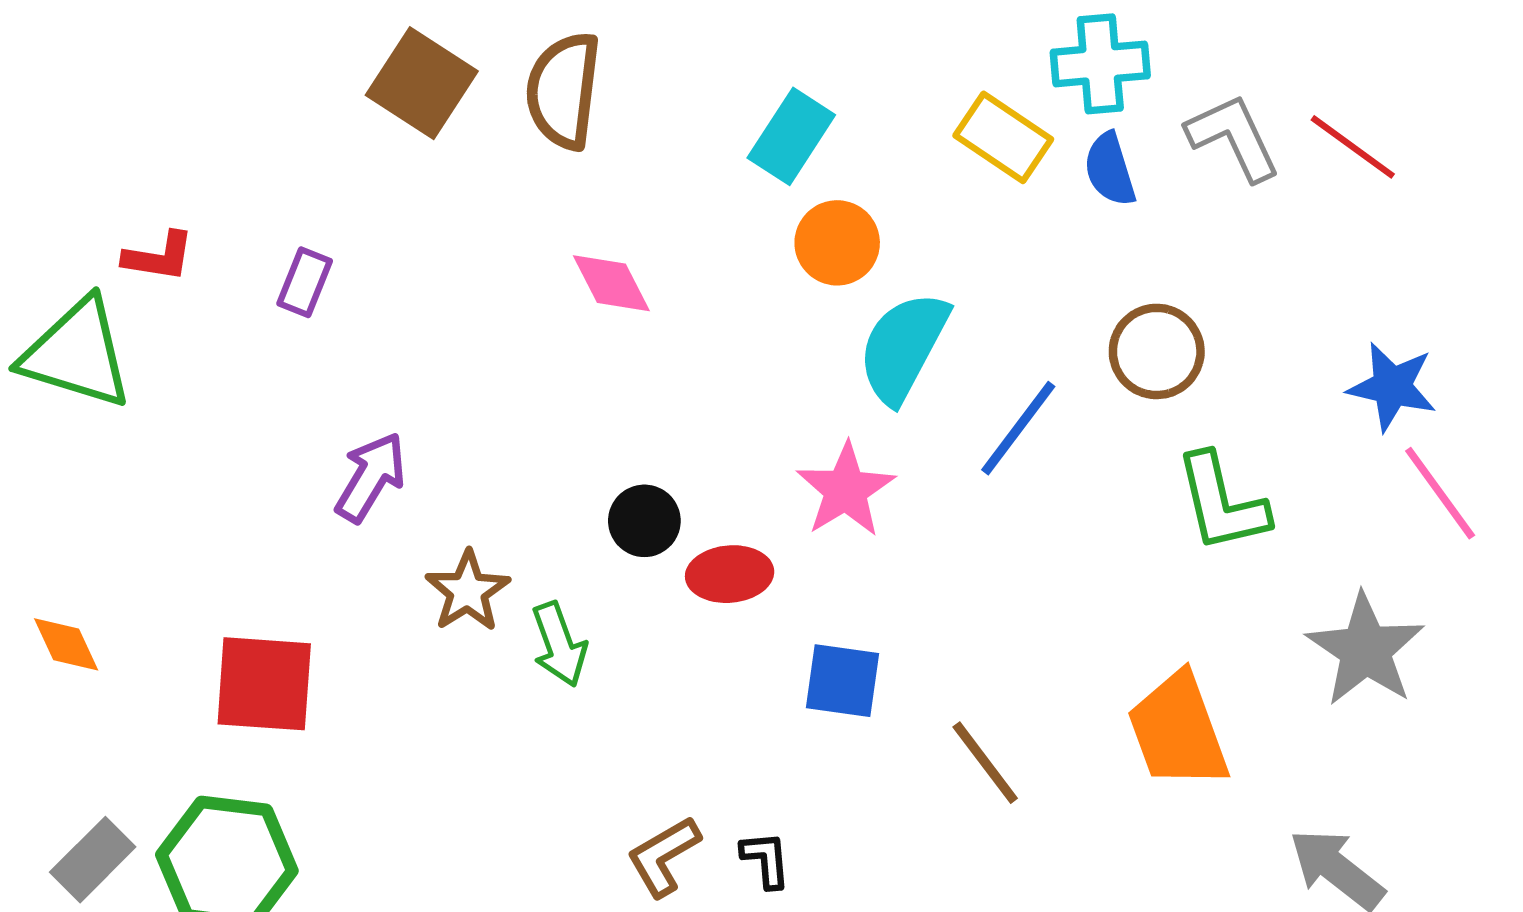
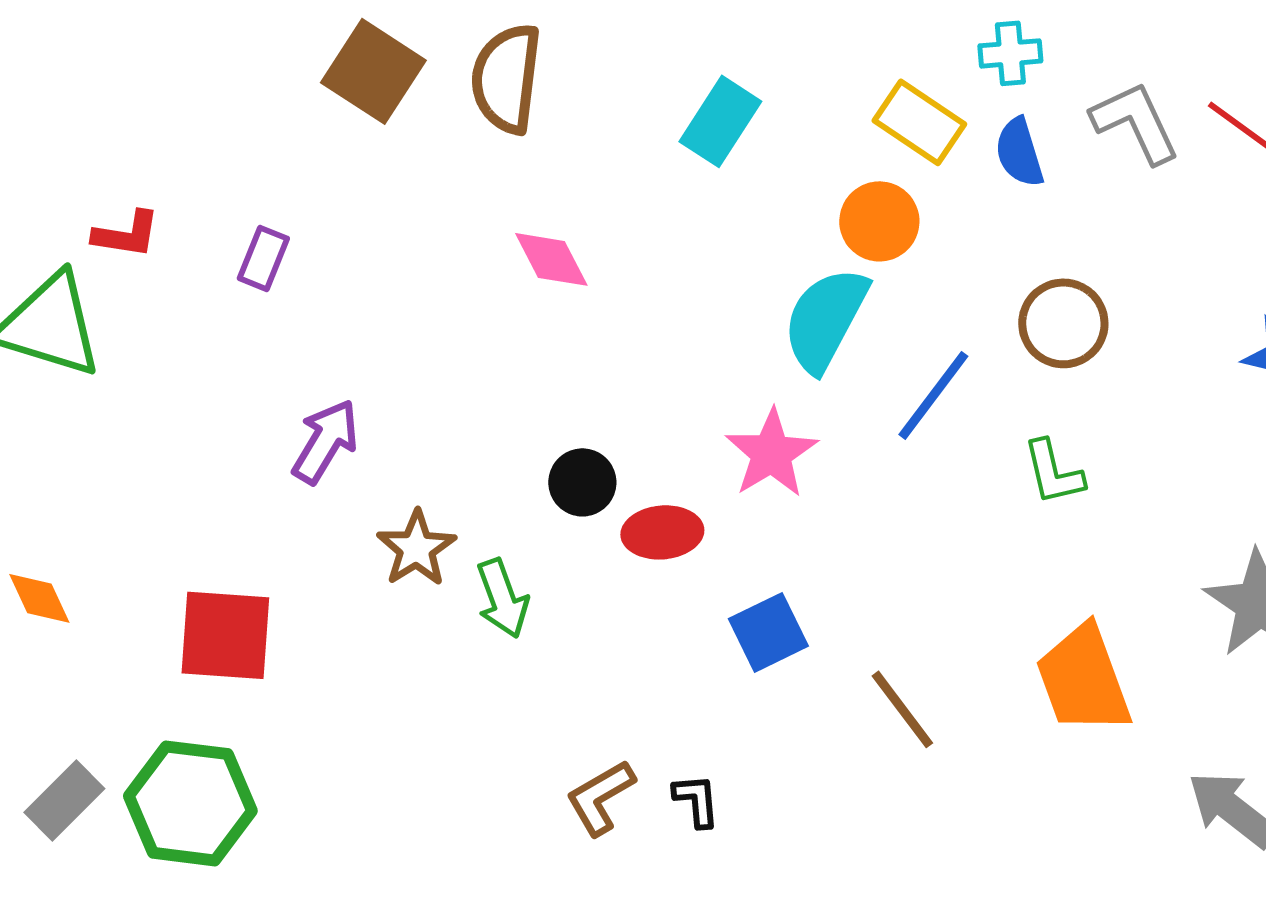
cyan cross: (1100, 64) -> (1010, 53), size x0.7
orange circle: (837, 243) -> (879, 221), moved
green L-shape: (1222, 503) -> (1053, 472), moved, size x0.7
blue square: (842, 681) -> (768, 632), turned -34

